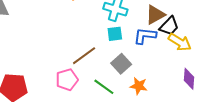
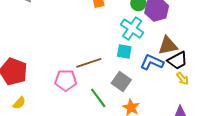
yellow arrow: (180, 42) -> (183, 79), size x0.6
gray square: (121, 64) -> (121, 81), turned -30

